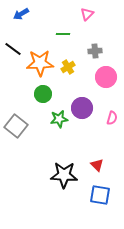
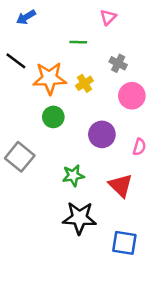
gray cross: (95, 51) -> (118, 63), turned 32
green star: (59, 119) -> (73, 176), moved
red triangle: (97, 165) -> (121, 186), moved, size x1.5

